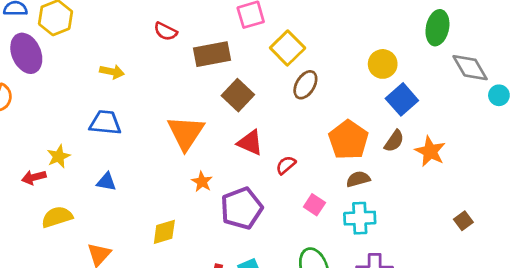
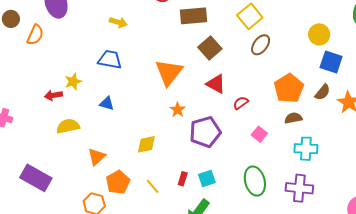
blue square: (402, 99) -> (331, 62), turned -35
cyan cross: (360, 218) -> (306, 149), moved

